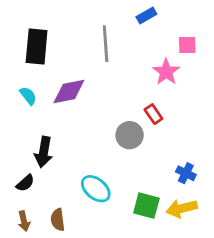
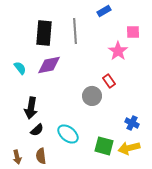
black rectangle: (37, 46) -> (44, 33), moved
black semicircle: (25, 183) -> (37, 130), moved

